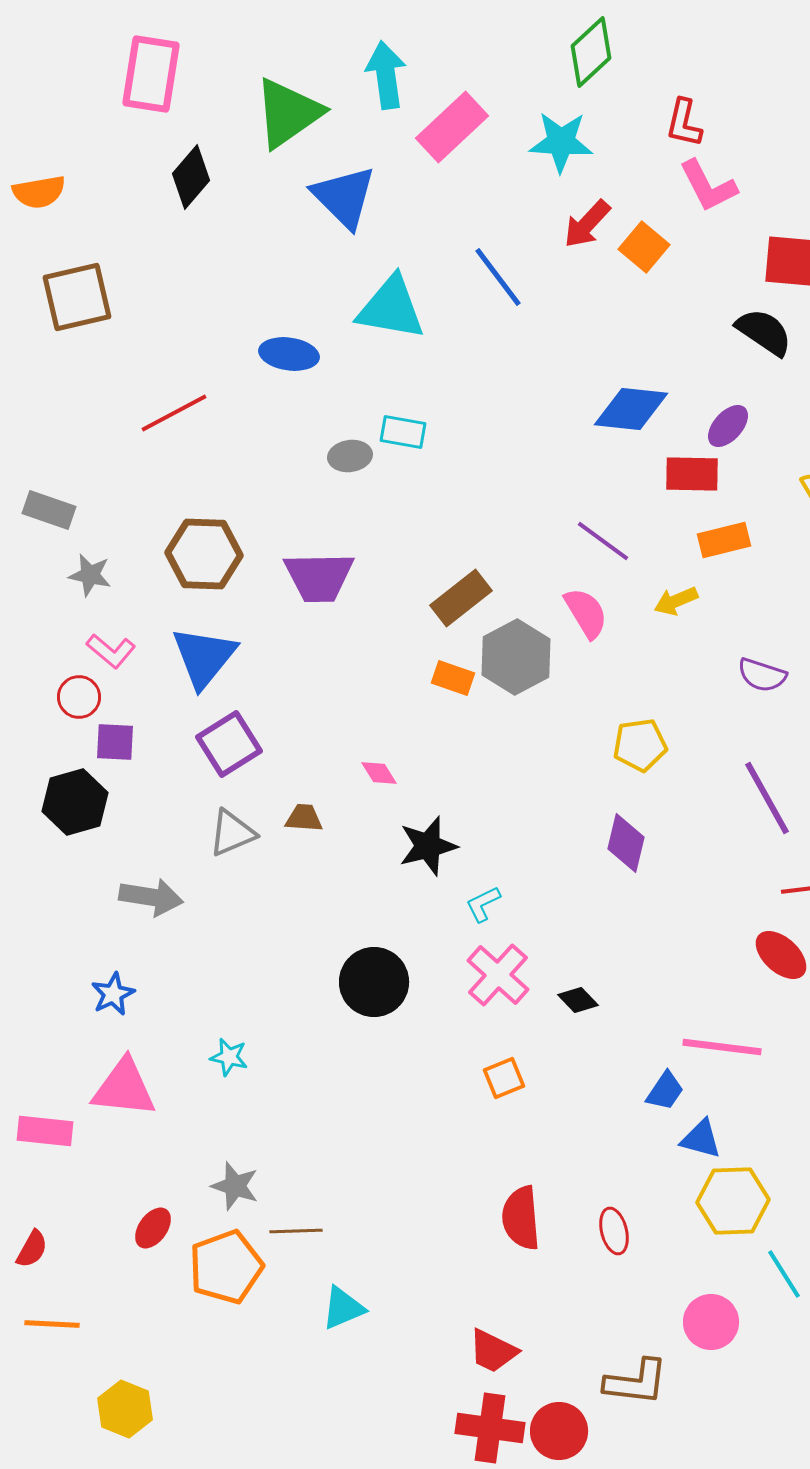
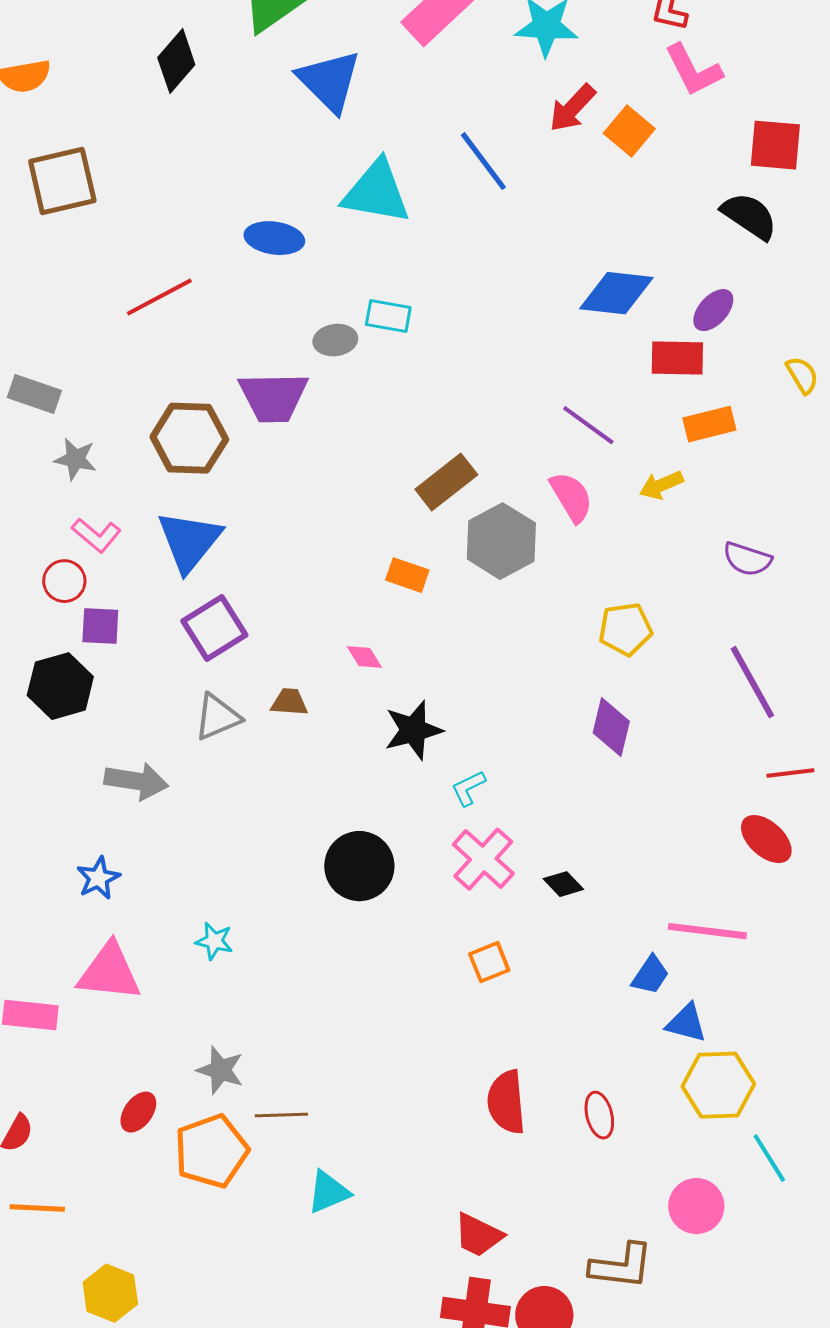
purple trapezoid: (319, 577) -> (273, 397), moved
orange rectangle: (453, 678) -> (407, 575), moved

